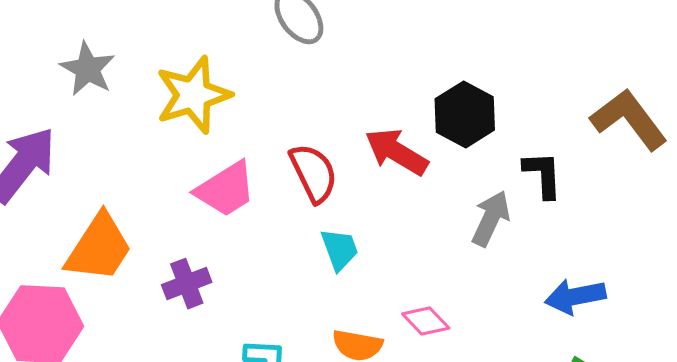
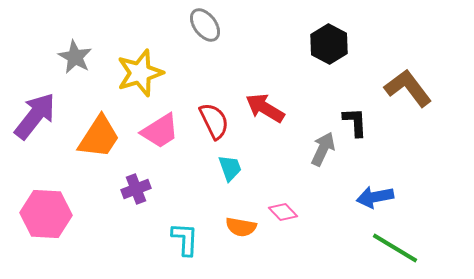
black hexagon: (465, 114) -> (329, 44), moved
orange trapezoid: (99, 248) -> (99, 137), moved

